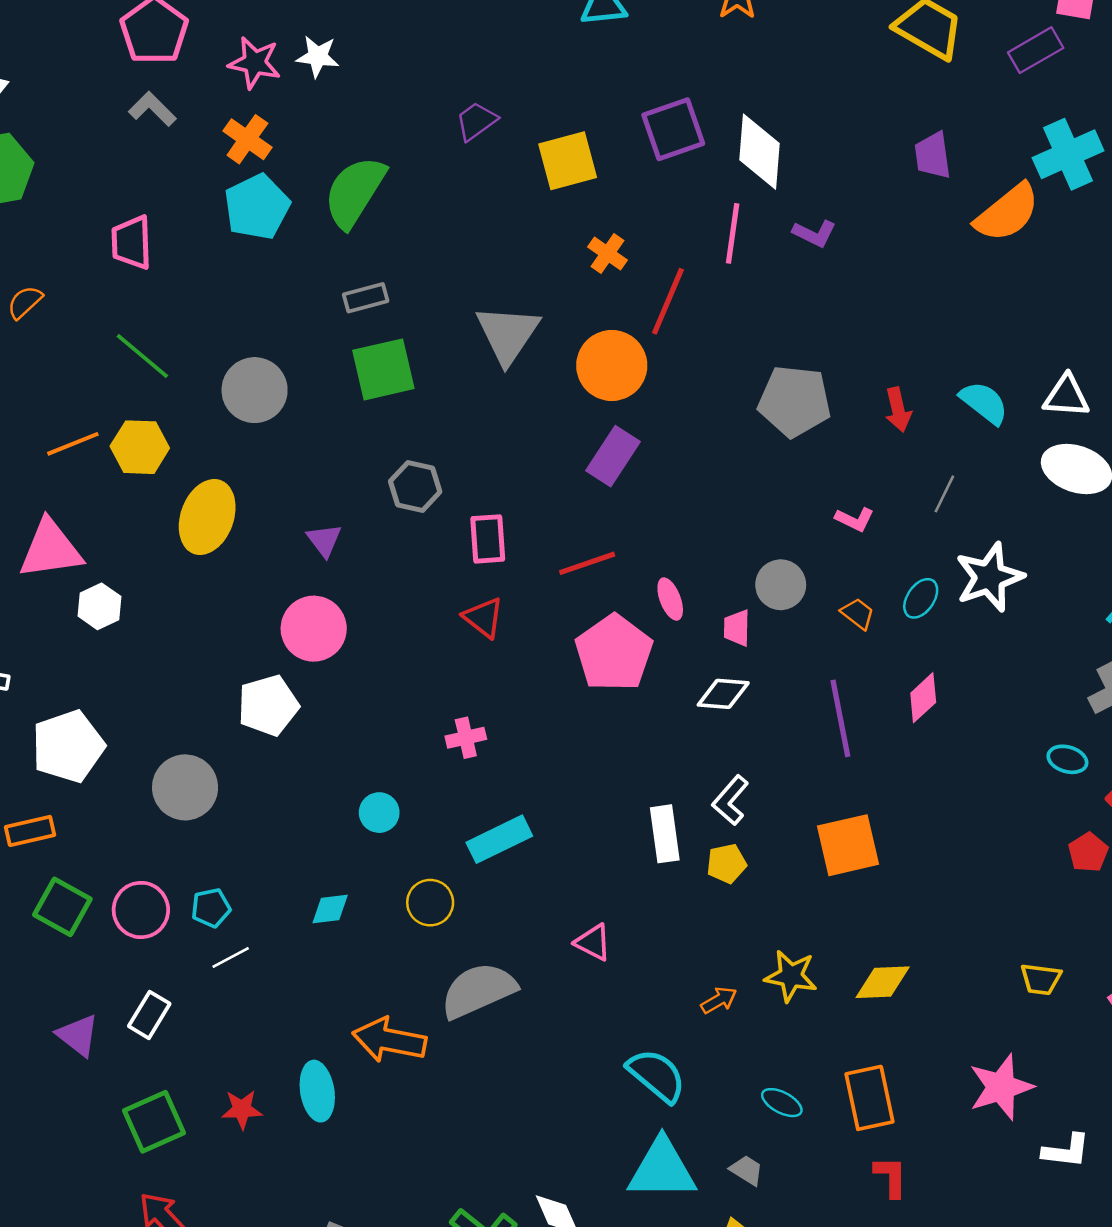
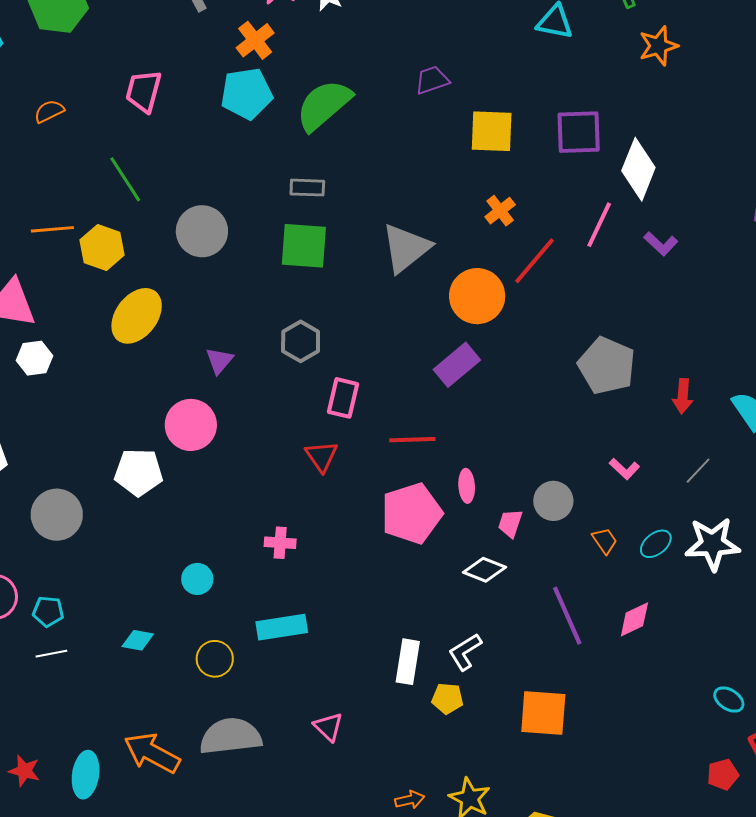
purple line: (840, 718) -> (567, 616), turned -30

